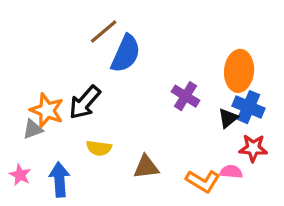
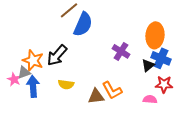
pink star: (20, 175) -> (14, 79), moved
blue arrow: (59, 180) -> (33, 86), moved
orange L-shape: (203, 181) -> (112, 90), moved, turned 30

